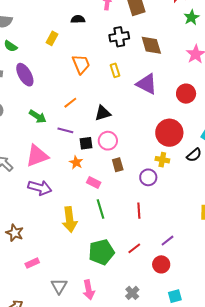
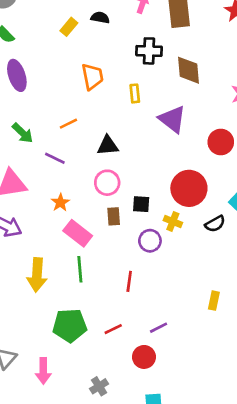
yellow rectangle: (52, 38) -> (69, 27), moved
black square: (86, 143) -> (141, 204), moved
pink rectangle: (94, 183) -> (78, 233), size x1.5

